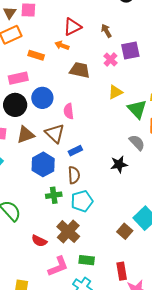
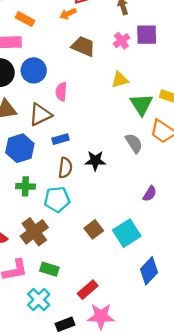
orange arrow: (62, 45) -> (68, 14), turned -56
orange rectangle: (36, 55) -> (25, 19), moved
brown triangle: (55, 133) -> (40, 115), turned 40
black star: (119, 164) -> (95, 161), moved
brown semicircle: (74, 175) -> (65, 168), moved
brown square: (125, 231) -> (94, 229), moved
red rectangle: (122, 271) -> (88, 290), turned 48

